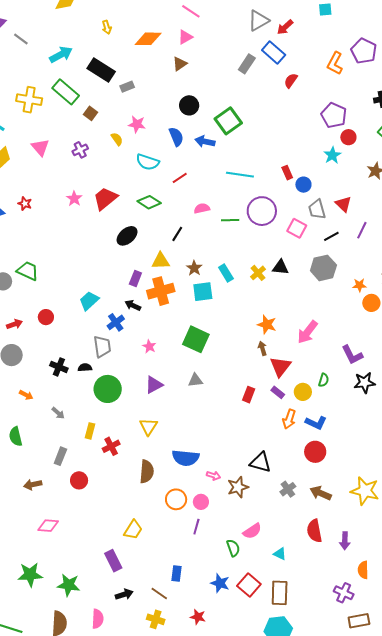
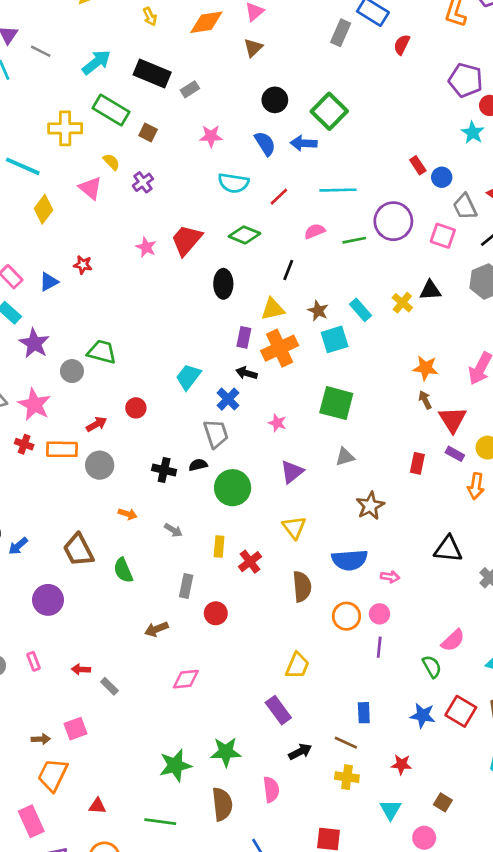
yellow semicircle: (117, 139) -> (111, 162), moved
cyan line: (240, 175) -> (338, 190), moved
black ellipse: (127, 236) -> (223, 284), turned -40
brown star: (238, 487) -> (370, 506), moved
green star: (30, 575) -> (175, 765), moved

